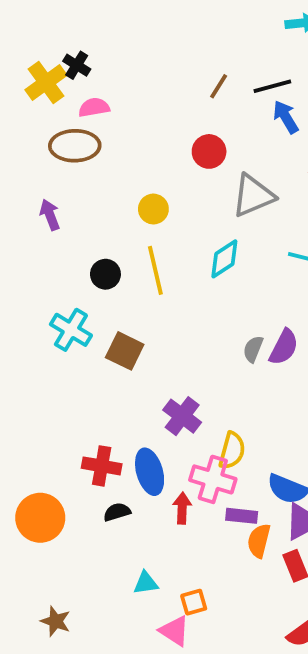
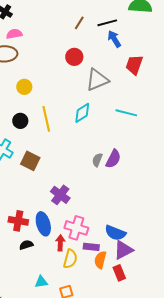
yellow circle: (153, 209) -> (24, 87), moved
yellow semicircle: (232, 451) -> (70, 259), moved

